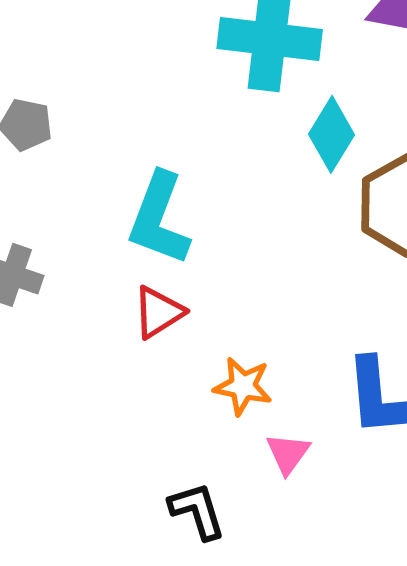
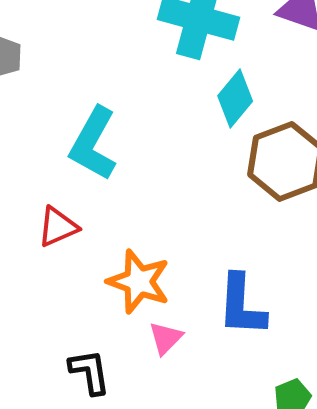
red triangle: (158, 312) -> (58, 227), moved
orange star: (243, 386) -> (139, 281), size x1.4

